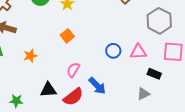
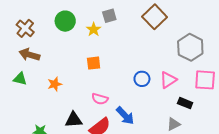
orange square: (67, 36) -> (94, 63), turned 32
pink triangle: (138, 52) -> (168, 80), turned -30
pink semicircle: (73, 70) -> (100, 99), turned -105

